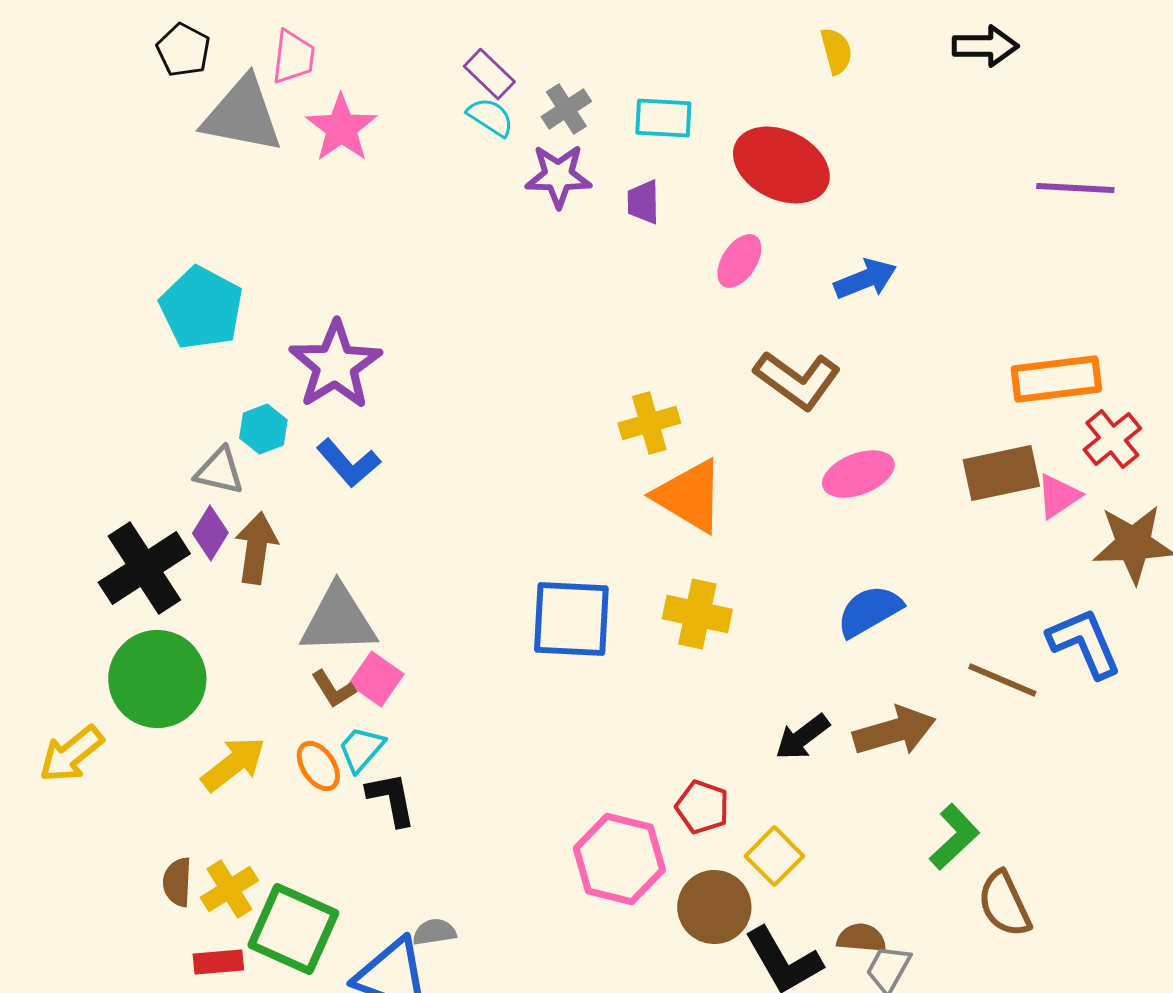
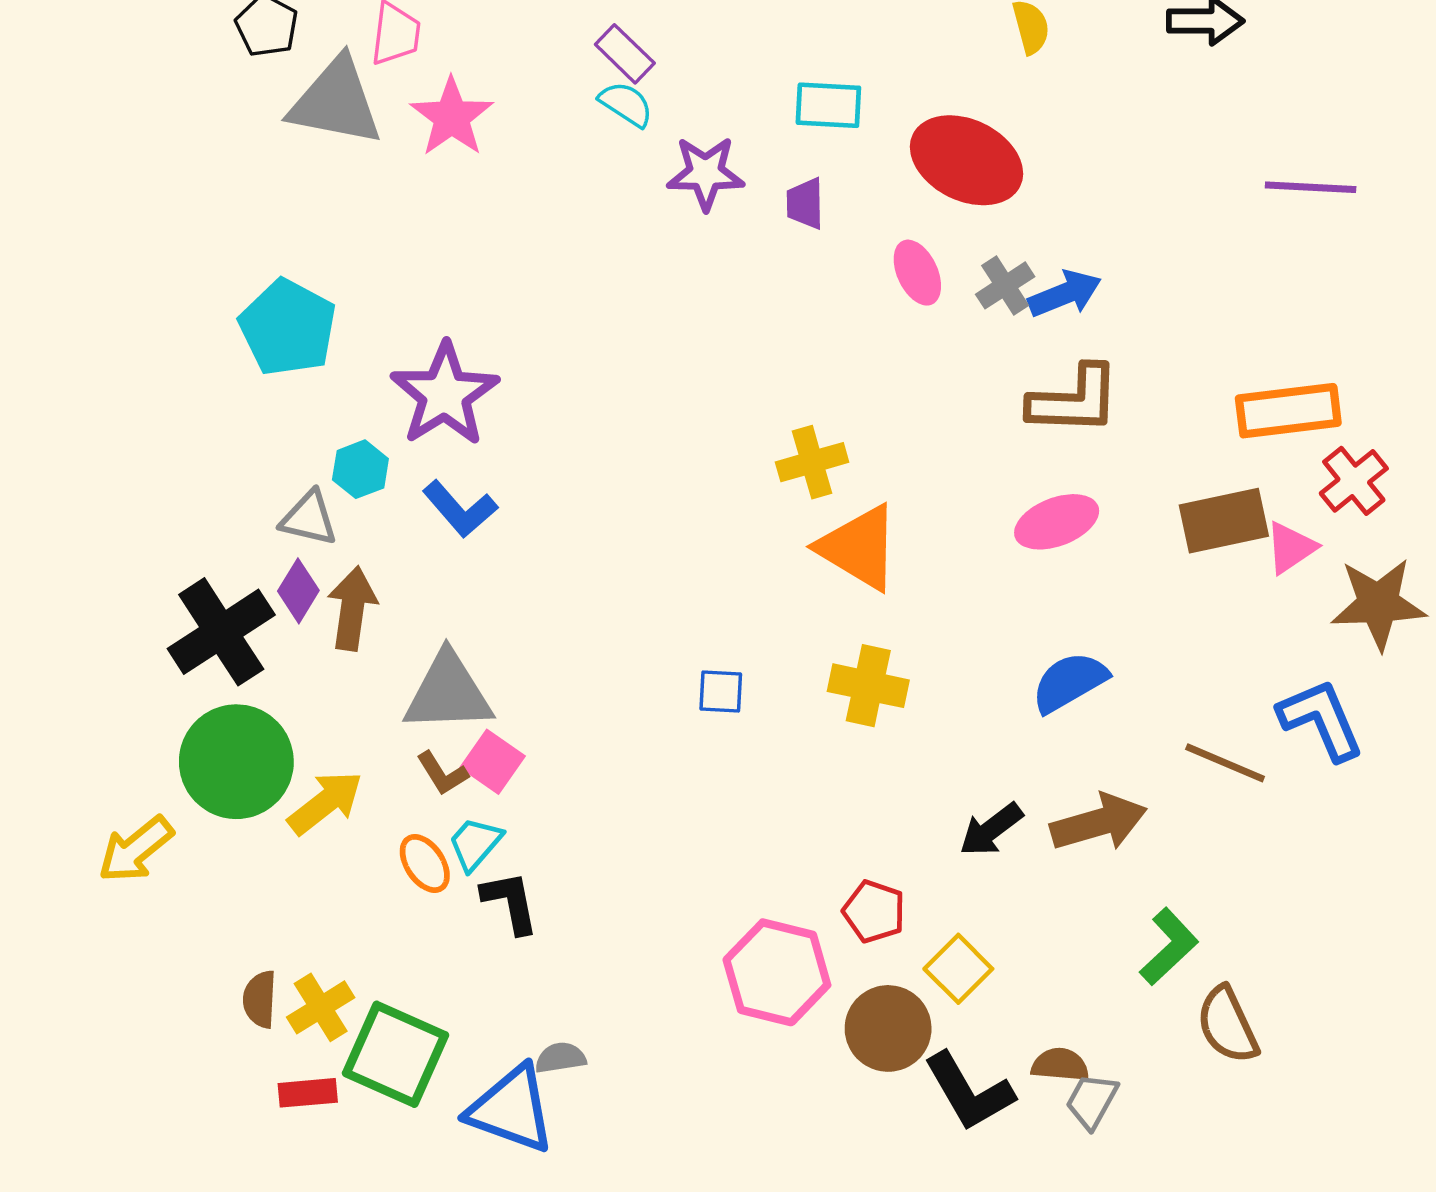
gray cross: (566, 109) -> (1005, 285), moved
pink ellipse: (739, 261) -> (917, 273), turned -58
brown L-shape: (797, 380) -> (1074, 400), moved, turned -34
blue square: (571, 619) -> (721, 691), size x0.5
yellow arrow: (233, 764) -> (325, 803), moved

